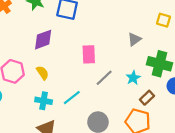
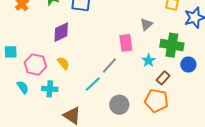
pink rectangle: (89, 54) -> (126, 43), moved
gray line: (104, 78) -> (109, 65), moved
cyan cross: (44, 101) -> (50, 89), moved

